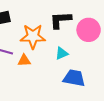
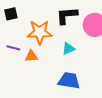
blue trapezoid: (74, 78) -> (69, 81), moved

